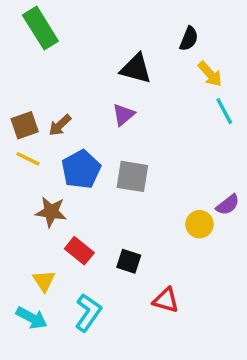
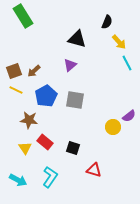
yellow triangle: (44, 281) -> (25, 148), moved

